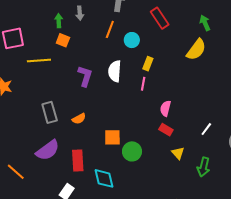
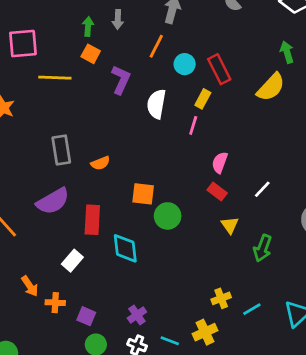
red rectangle: (160, 18) -> (219, 69), moved
purple L-shape: (85, 76) -> (121, 80), moved
white line: (206, 129) -> (262, 189), moved

